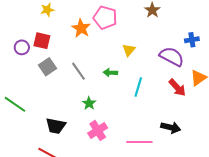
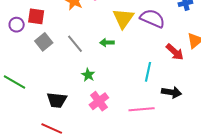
yellow triangle: (129, 50) -> (123, 18), size x1.6
purple semicircle: (172, 56) -> (152, 18), moved
cyan line: (138, 87) -> (148, 72), moved

